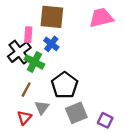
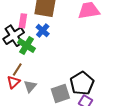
black pentagon: (65, 85) -> (82, 83), moved
red triangle: (24, 118) -> (13, 82), moved

